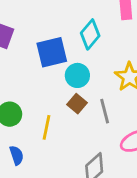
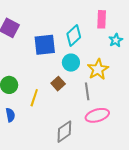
cyan circle: (77, 75) -> (71, 63), moved
gray line: (105, 111) -> (87, 91), moved

